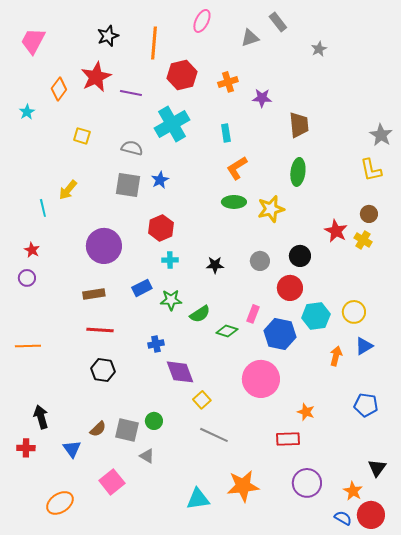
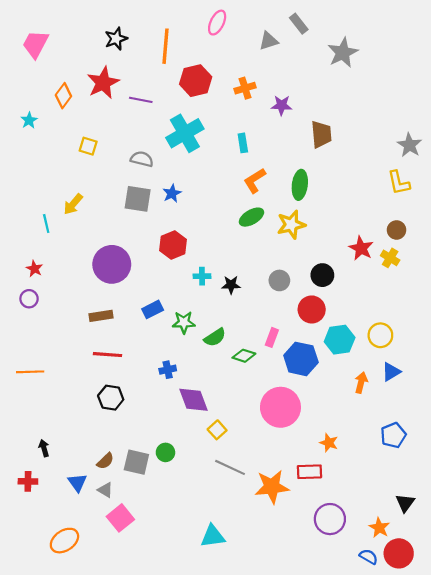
gray star: (319, 49) -> (343, 53), size x1.8
green ellipse: (298, 172) -> (300, 185), moved
green ellipse: (234, 202) -> (251, 217), turned -30
cyan cross: (170, 260) -> (202, 276), moved
blue pentagon: (366, 405) -> (393, 435), turned -30
black arrow: (41, 417) -> (44, 448), size x0.7
gray triangle: (147, 456) -> (105, 490), moved
orange star: (243, 486) -> (272, 487), moved

